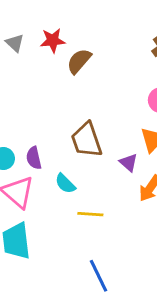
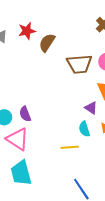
brown trapezoid: (87, 140) -> (79, 64), moved, turned -68
cyan semicircle: (65, 184) -> (84, 129), moved, turned 35

